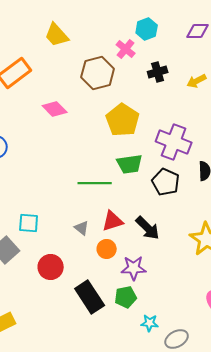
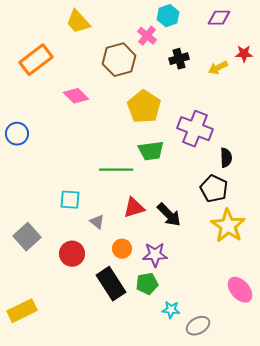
black pentagon: (166, 182) -> (214, 189), moved
cyan square: (29, 223) -> (70, 200), moved
gray triangle: (82, 228) -> (97, 222), moved
orange circle: (107, 249) -> (122, 249), moved

